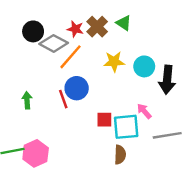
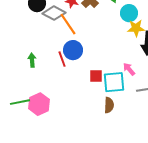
orange line: (71, 57) -> (68, 24), turned -75
yellow star: (114, 62) -> (136, 28), moved
cyan circle: (144, 66) -> (129, 13), moved

